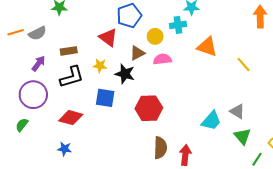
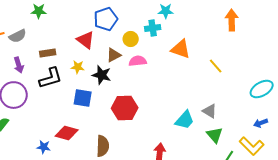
purple arrow: (39, 63) -> (19, 65), turned 126
red diamond: (71, 118) -> (67, 133), moved
brown semicircle: (160, 148) -> (103, 146), moved

